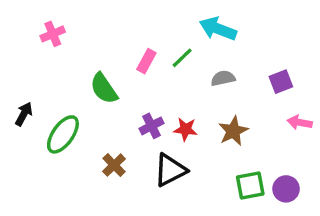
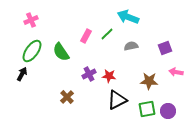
black arrow: (24, 114) -> (22, 74), moved
brown star: (233, 131) -> (149, 81), moved, turned 30
green ellipse: (63, 134) -> (32, 51), moved
black triangle: (170, 170) -> (117, 100), moved

